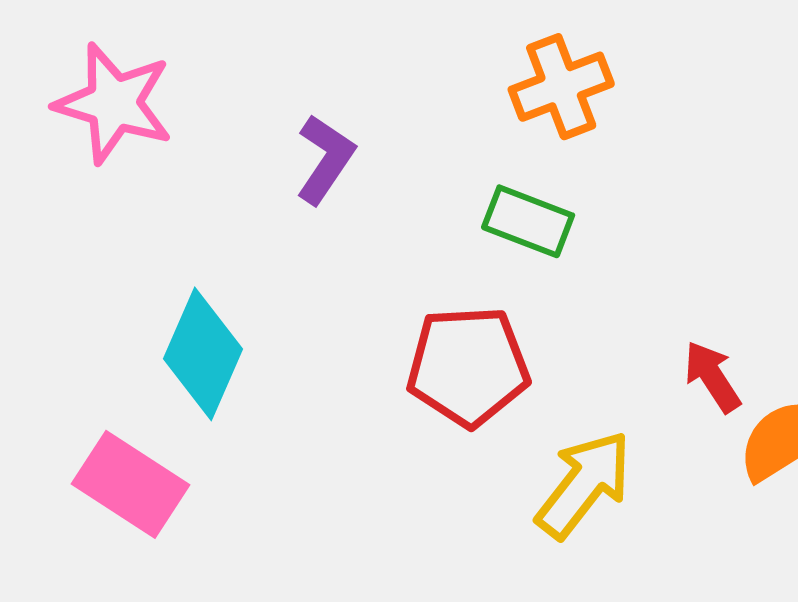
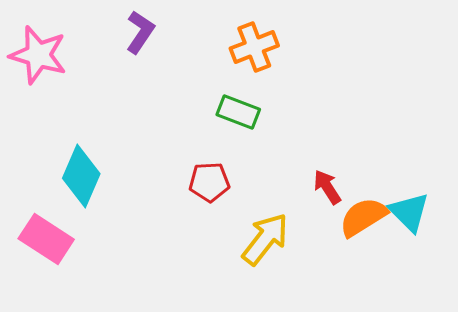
purple L-shape: (325, 159) -> (140, 32), moved
red pentagon: (468, 366) -> (209, 182), size x0.7

